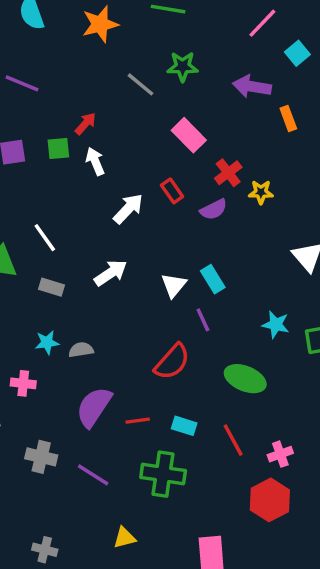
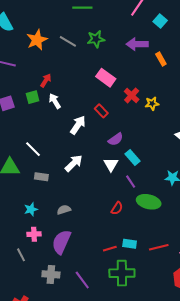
orange star: (100, 24) -> (37, 40), moved
gray line: (140, 84) -> (68, 41), moved
purple semicircle: (214, 209) -> (116, 139), moved
cyan star: (47, 342) -> (31, 209), moved
red semicircle: (172, 362) -> (117, 208), size x0.6
green ellipse: (245, 379) -> (149, 202), moved
purple semicircle: (94, 407) -> (61, 242), moved
red line: (138, 421) -> (110, 249), moved
red line: (233, 440) -> (159, 247), turned -66
purple line: (93, 475) -> (82, 280), turned 30

